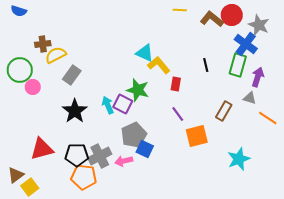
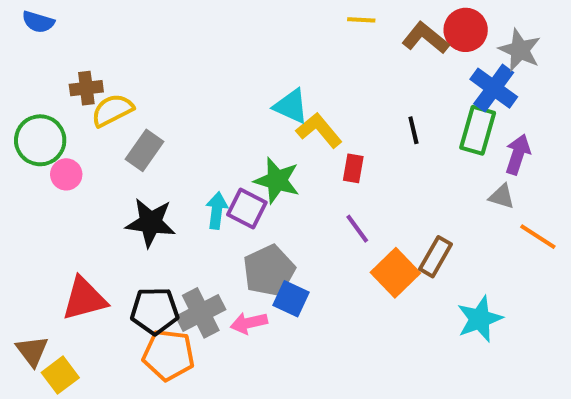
cyan arrow: (108, 105) -> (217, 211), turned 30
black star: (75, 111) -> (151, 223), turned -30
brown rectangle: (224, 111) -> (436, 257), moved
orange square: (197, 136) -> (395, 273), turned -30
brown triangle: (16, 175) -> (32, 351), turned -30

